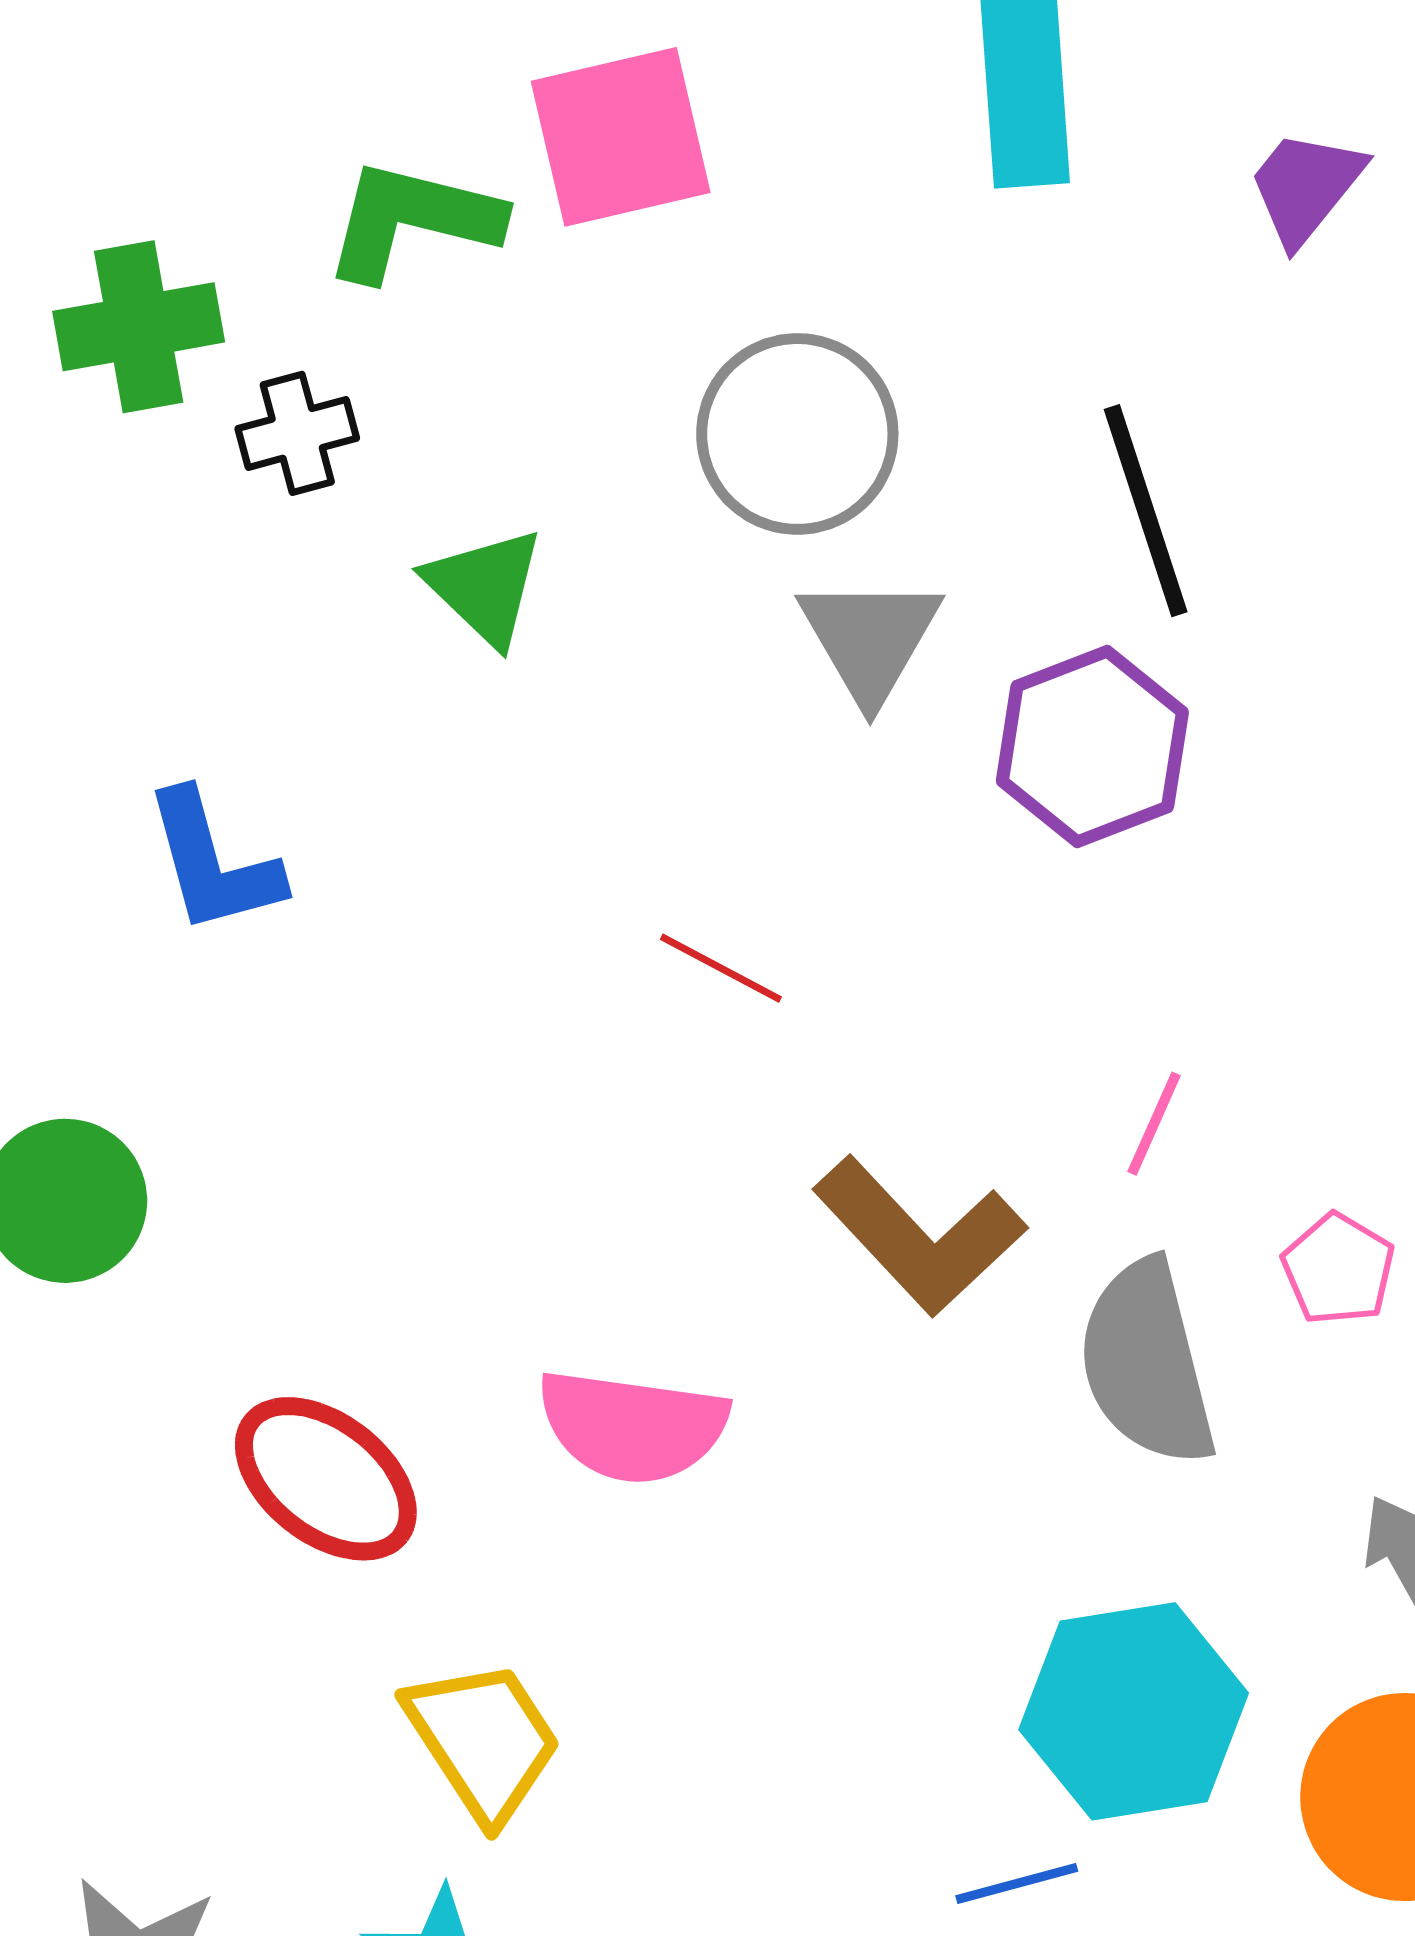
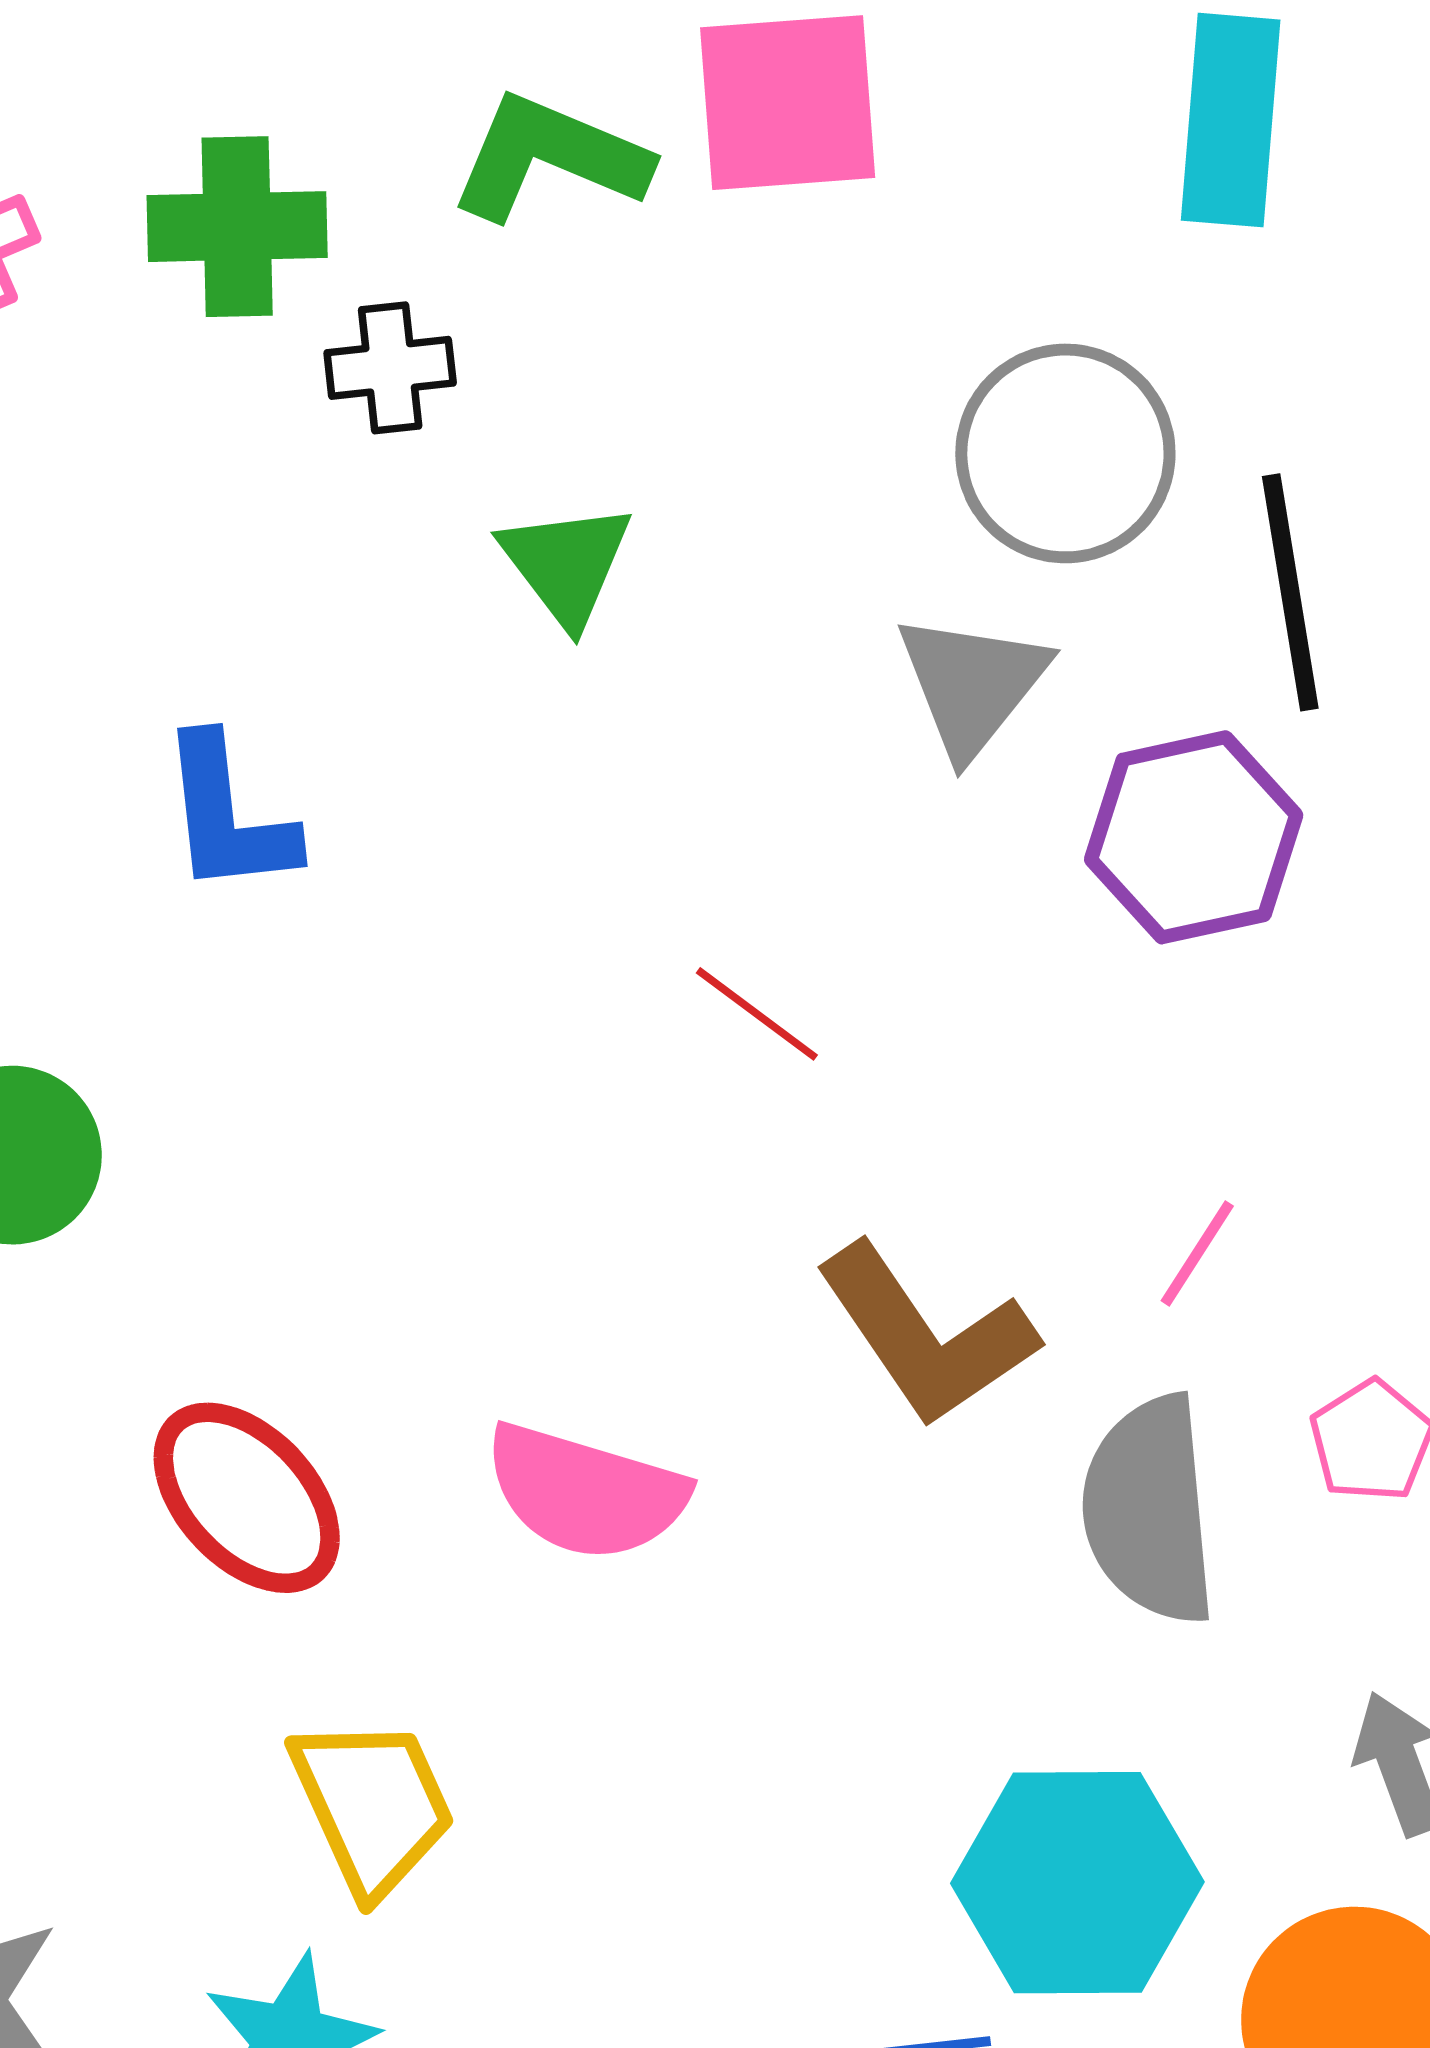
gray circle: (797, 434) -> (1065, 453), moved

